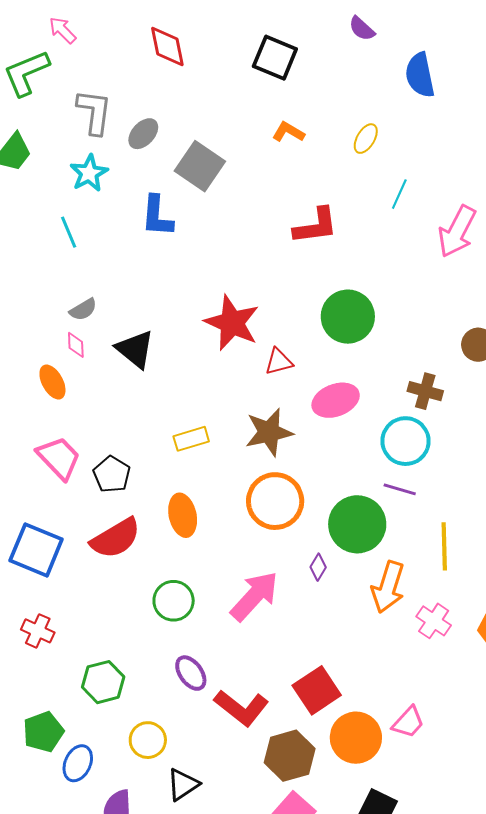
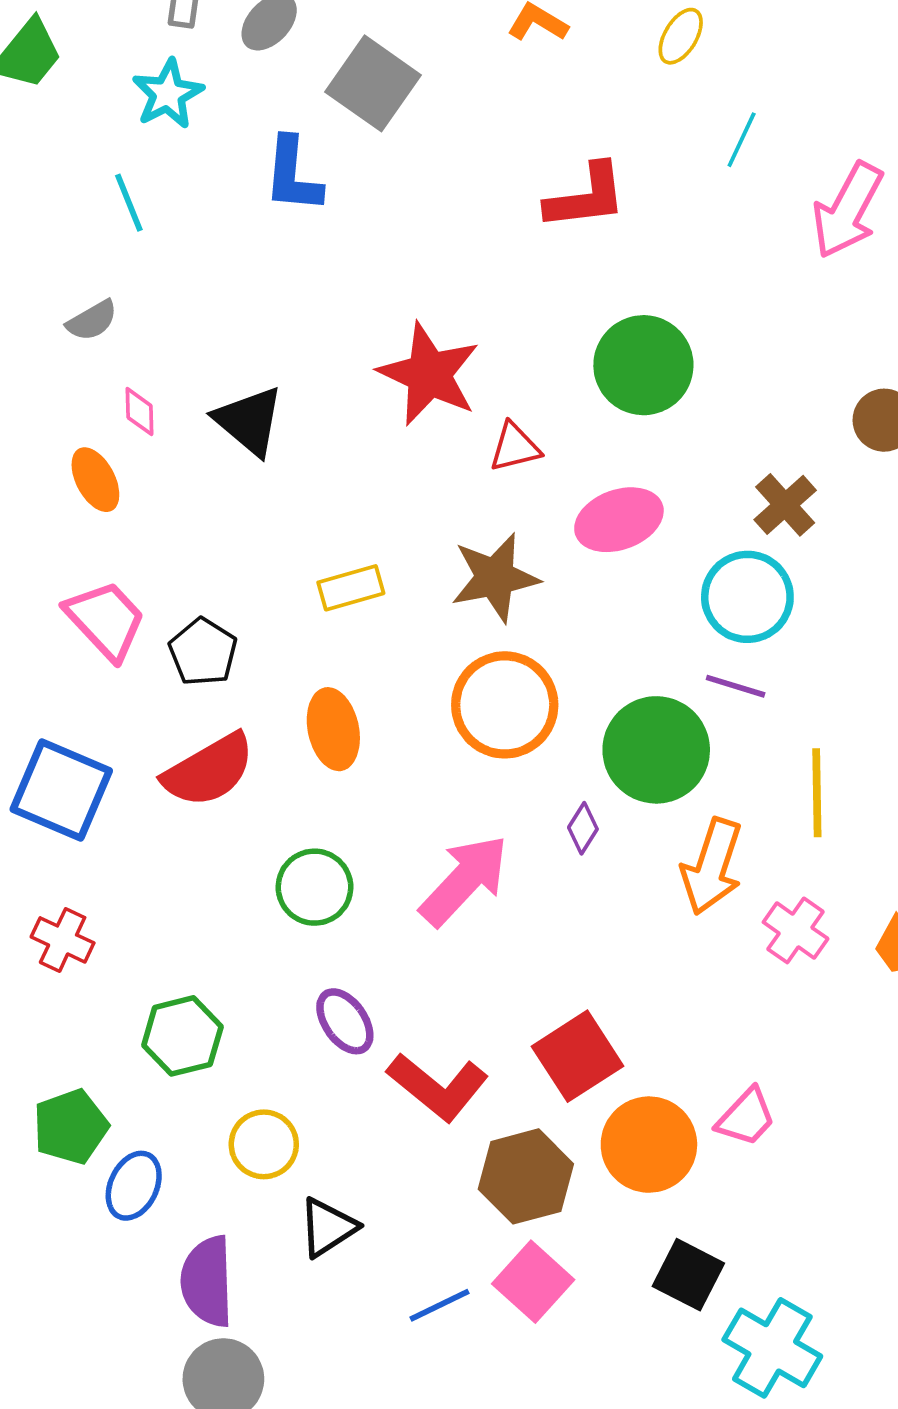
gray semicircle: (83, 310) -> (92, 321), moved
brown cross: (425, 391) -> (785, 505), turned 32

